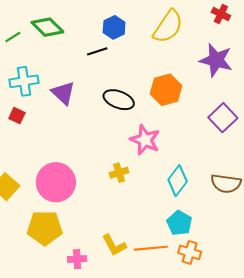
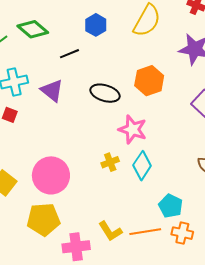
black line: (97, 51) -> (69, 54), moved
cyan diamond: (178, 181) -> (142, 166), moved
pink cross: (77, 259) -> (76, 247), size x1.5

